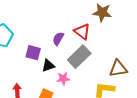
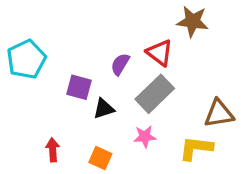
pink star: (63, 79) -> (145, 137), moved

